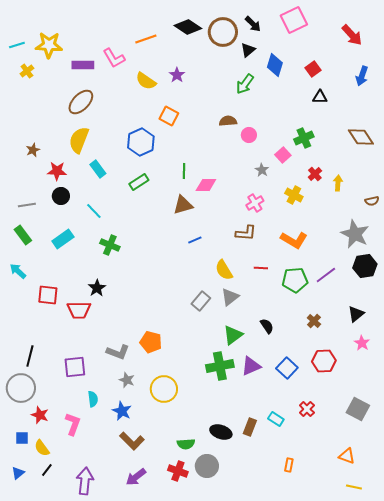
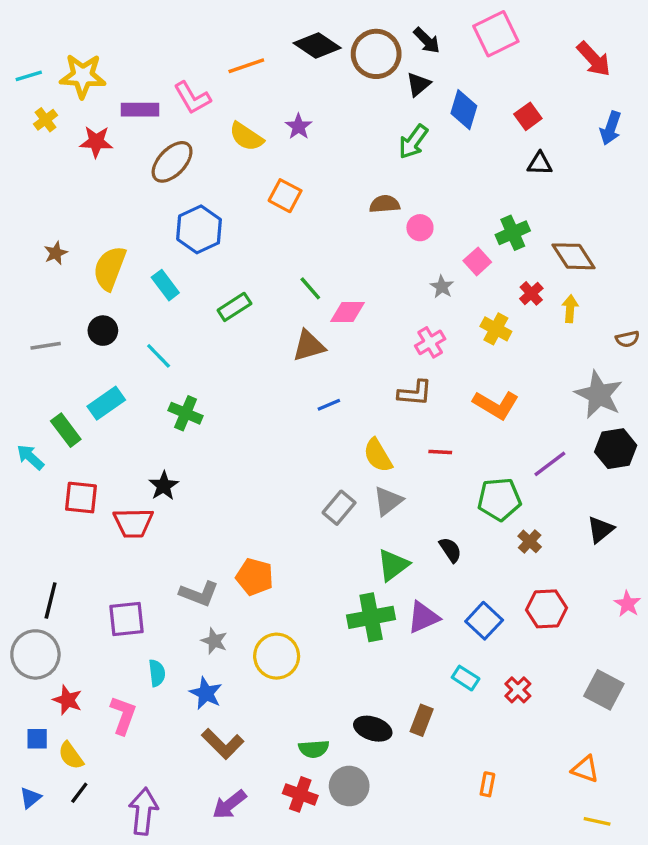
brown ellipse: (81, 102) -> (172, 162), moved
brown diamond: (361, 137) -> (573, 256), moved
yellow semicircle: (79, 140) -> (110, 268), moved
blue hexagon: (141, 142) -> (199, 229), moved
red star: (57, 171) -> (96, 142), moved
green line: (184, 171) -> (310, 288), turned -42
green rectangle: (23, 235) -> (66, 430), moved
green pentagon: (295, 280) -> (499, 499), moved
pink star: (362, 343) -> (627, 604), moved
cyan rectangle: (276, 419) -> (466, 678), moved

